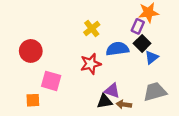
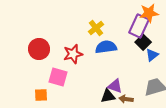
purple rectangle: (138, 26) -> (139, 26), size x1.6
blue semicircle: (117, 49) -> (106, 47), moved
red star: (91, 64) -> (73, 54), moved

